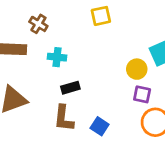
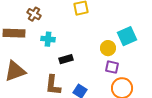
black rectangle: (70, 88) -> (66, 59), moved

